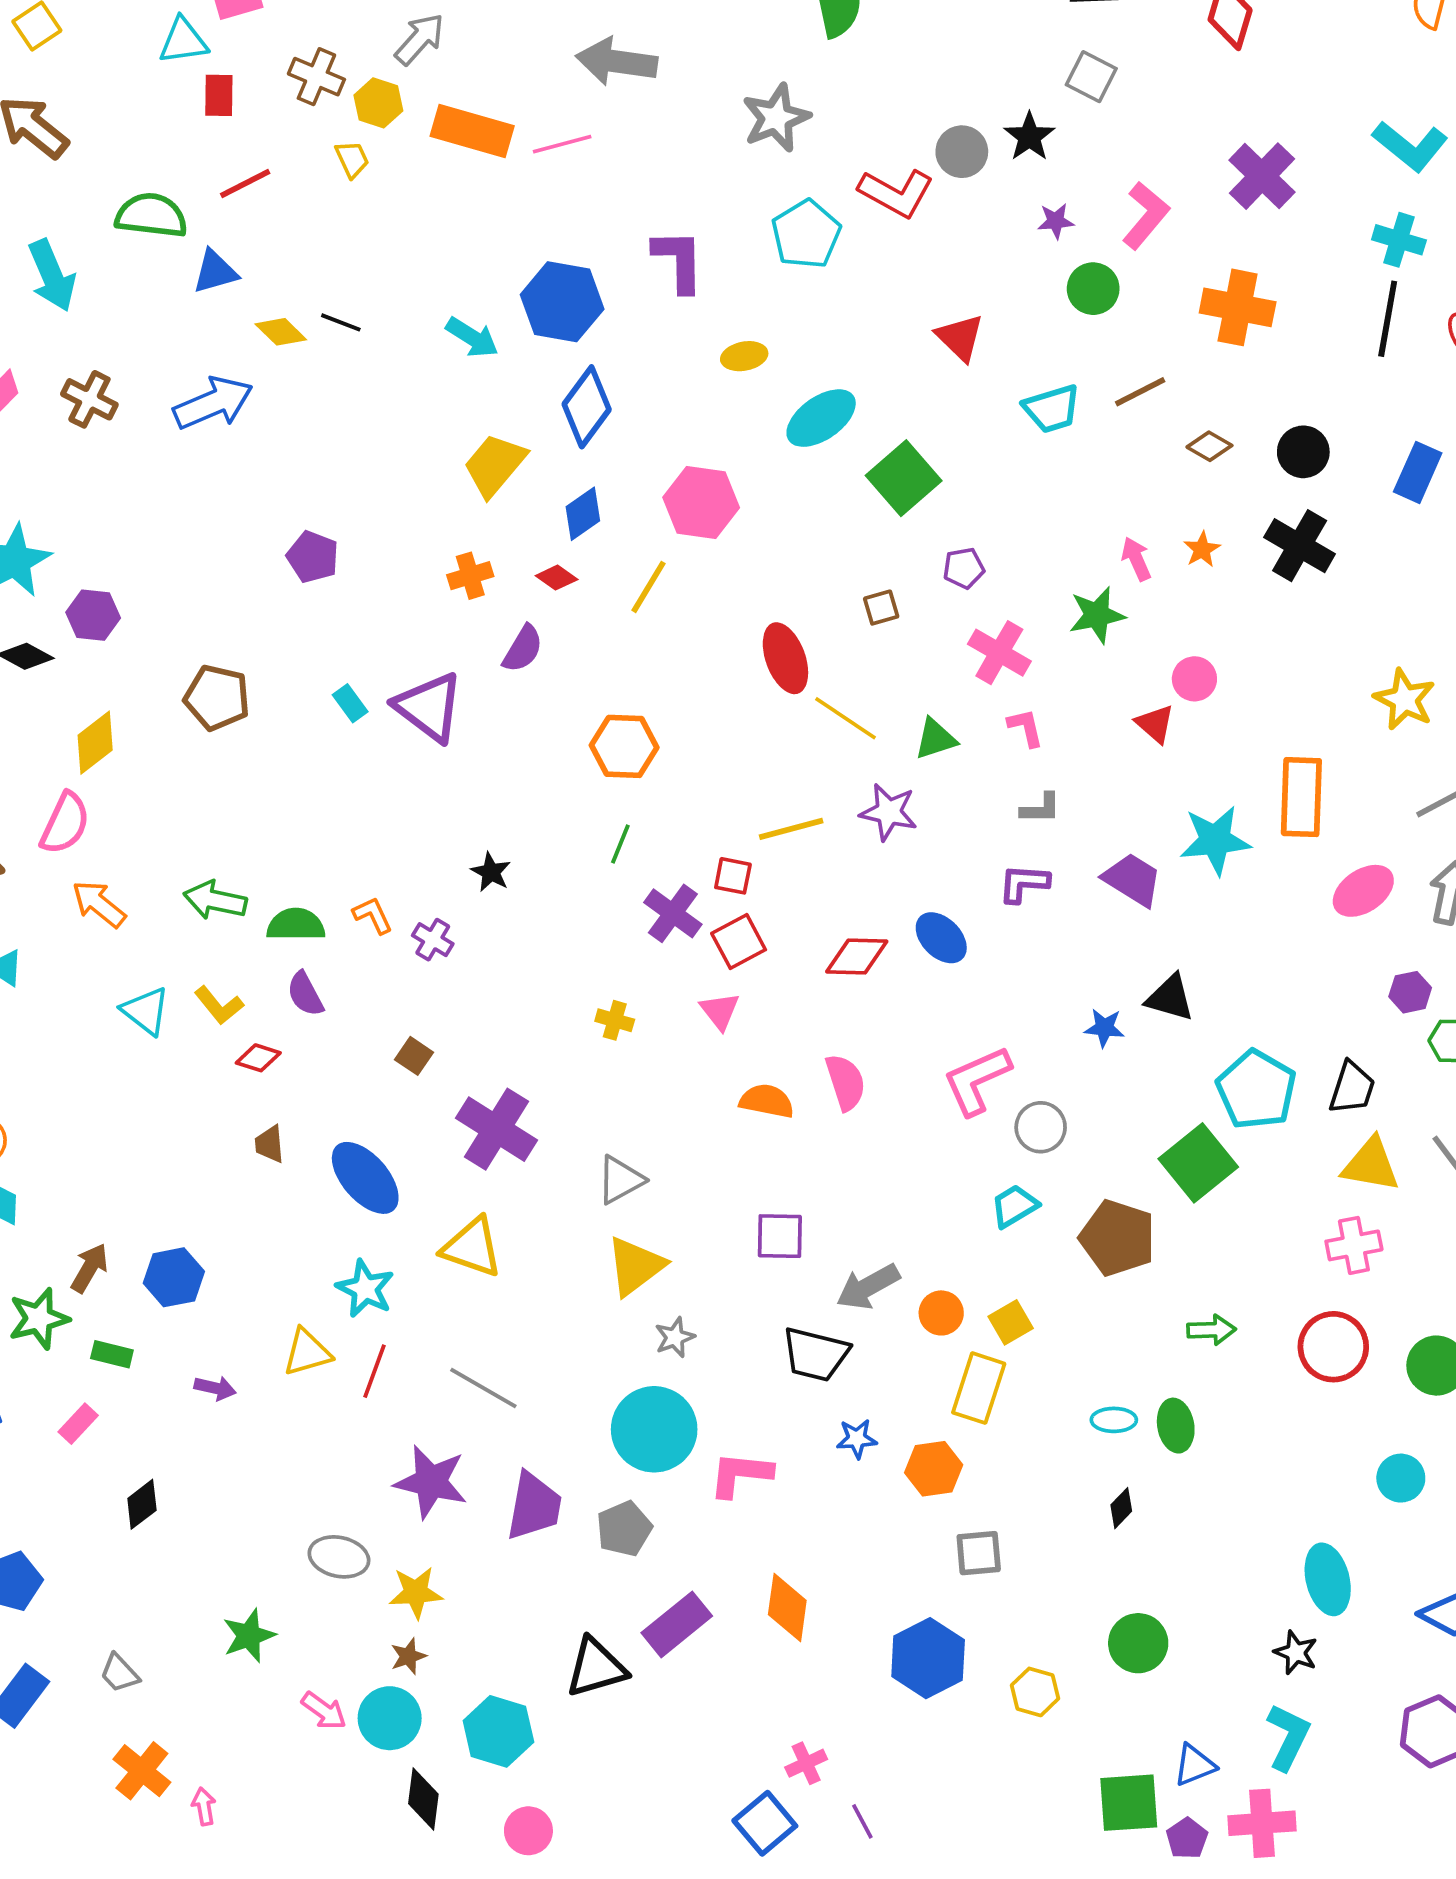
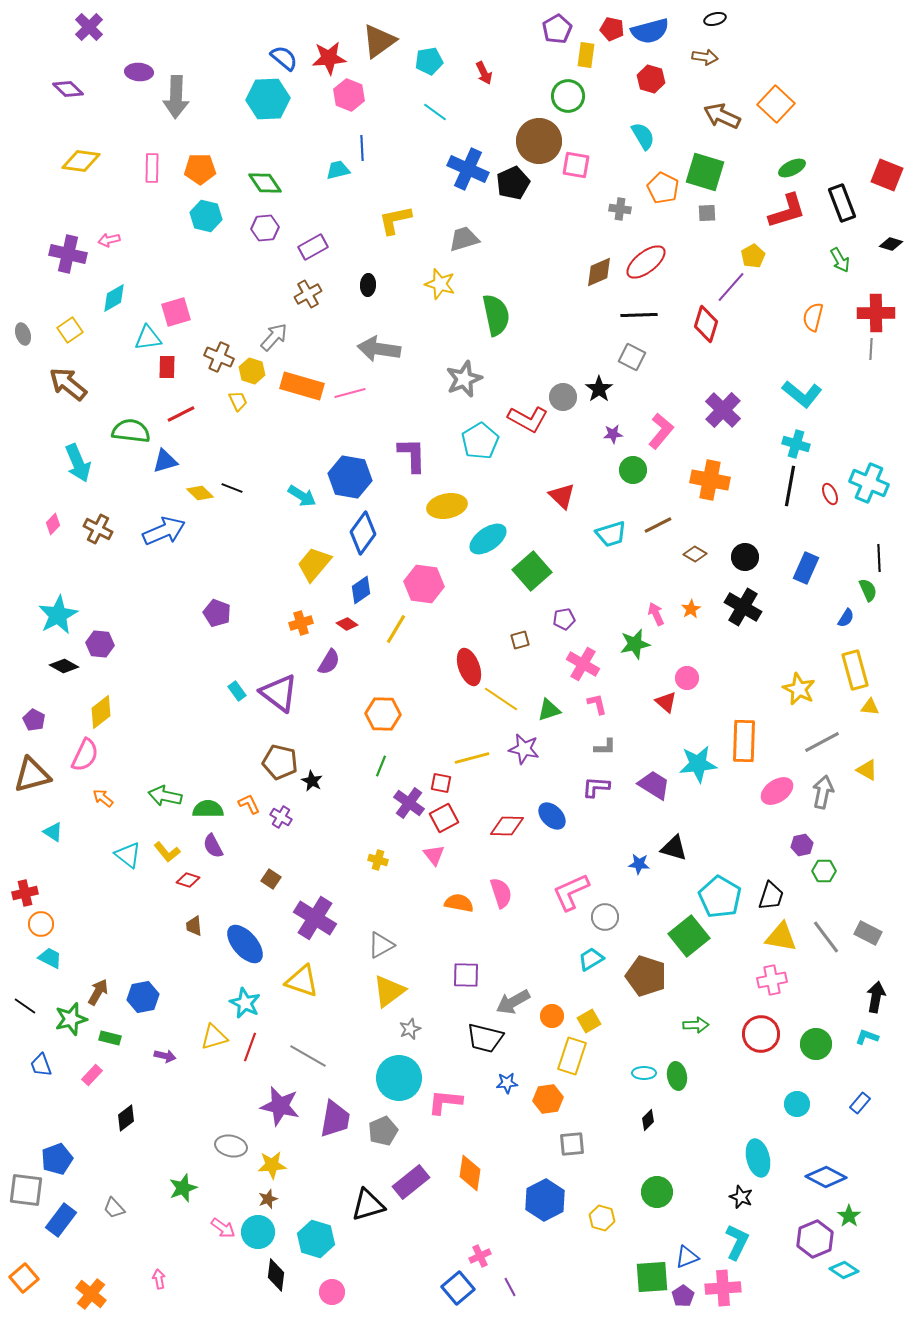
yellow ellipse: (744, 356) -> (447, 506), size x1.6
brown pentagon: (217, 698) -> (280, 762), moved
orange arrow: (99, 904) -> (103, 798), size x0.7
orange cross: (142, 1771) -> (91, 1294), moved

